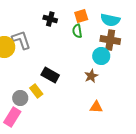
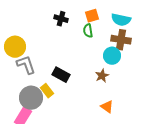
gray L-shape: (21, 40) -> (26, 65), moved
gray circle: (20, 98) -> (31, 98), size x1.5
orange triangle: (96, 107) -> (107, 107), turned 32

